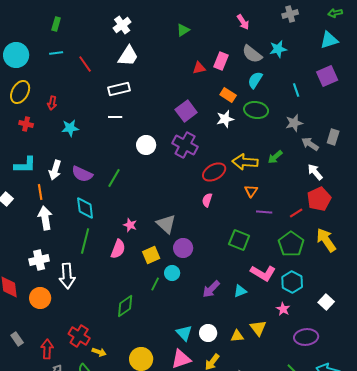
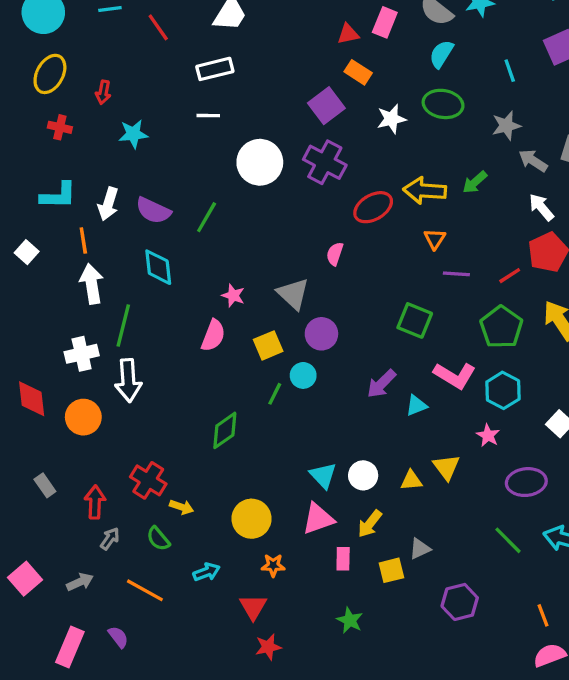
orange rectangle: (228, 95) -> (358, 72), moved
white circle: (146, 145) -> (260, 162), size x1.4
pink semicircle: (207, 200) -> (335, 254), moved
green line: (85, 241) -> (123, 325), moved
purple arrow: (211, 289) -> (381, 384), moved

